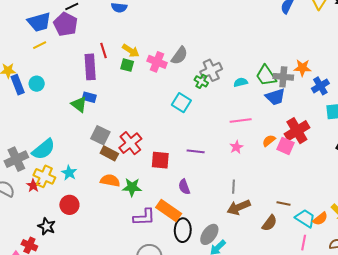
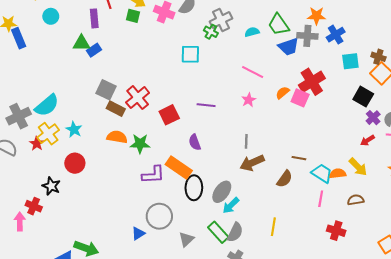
purple rectangle: (90, 67) -> (94, 18), size x0.7
gray cross: (283, 77) -> (307, 36), moved
cyan circle: (37, 84) -> (51, 16), moved
blue rectangle: (89, 97) -> (94, 50), turned -48
cyan square: (181, 103) -> (190, 54), turned -30
green triangle: (79, 104) -> (81, 43), moved, turned -36
pink line: (241, 121) -> (253, 72), turned 35
red square: (160, 160) -> (169, 115), turned -30
yellow cross: (44, 176) -> (48, 134), turned 30
orange semicircle: (320, 219) -> (338, 174), turned -147

